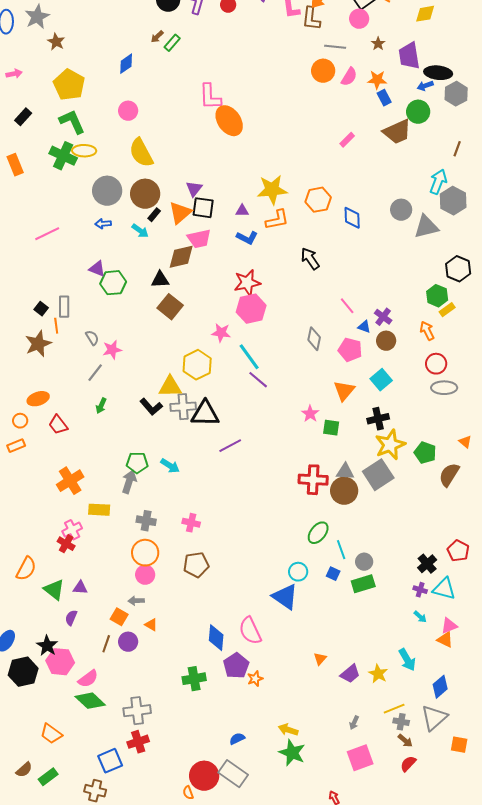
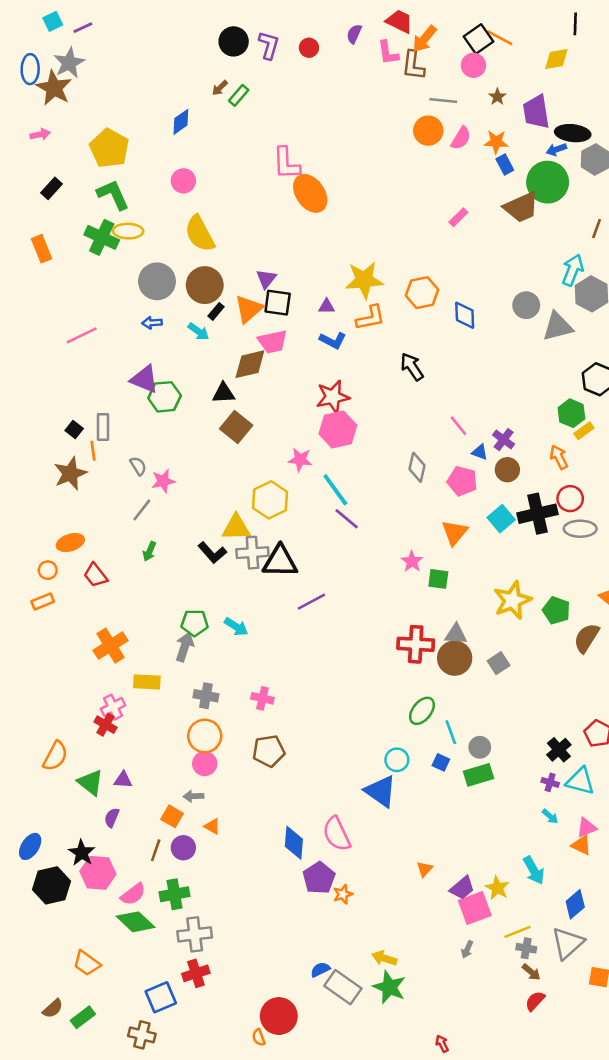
brown star: (56, 42) -> (54, 88), moved, size x1.6
green circle: (418, 112) -> (548, 182), size x1.4
purple triangle: (97, 269) -> (144, 379), size x1.4
black cross: (378, 419) -> (538, 514), moved, size x1.4
gray square: (378, 475) -> (499, 663), moved, size x0.6
green cross: (194, 679) -> (175, 894), moved
pink square: (360, 758) -> (475, 908), moved
gray rectangle: (233, 774) -> (343, 987), moved

